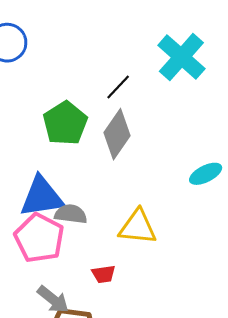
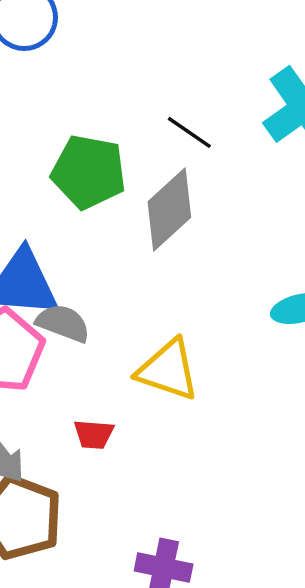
black line: (118, 87) -> (189, 132), turned 68
green pentagon: (65, 123) -> (89, 172), turned 30

